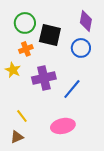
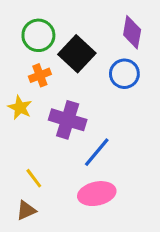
black square: (50, 35) -> (77, 54), turned 30
purple cross: (44, 78) -> (68, 120), turned 30
blue line: (72, 89) -> (97, 152), moved

